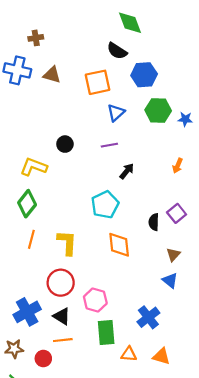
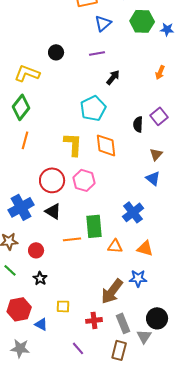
yellow L-shape: (67, 243) -> (73, 144), moved
pink hexagon: (95, 300) -> (84, 180), moved
orange line: (63, 340) -> (72, 239), moved

